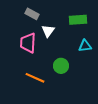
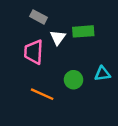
green rectangle: (78, 20) -> (83, 31), moved
cyan triangle: (85, 46) -> (102, 74), moved

